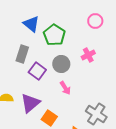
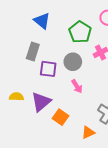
green pentagon: (54, 35) -> (80, 32), moved
purple square: (37, 71) -> (48, 69), turned -30

